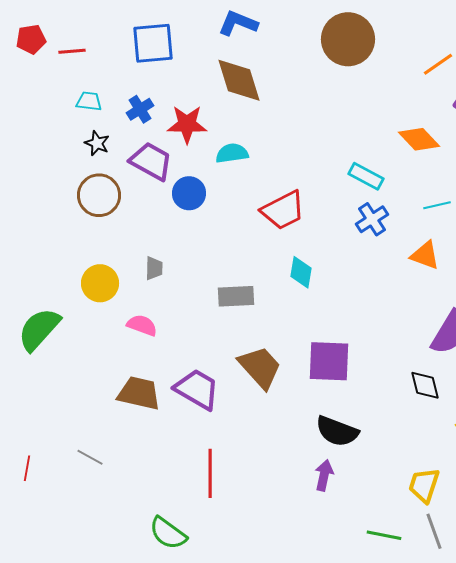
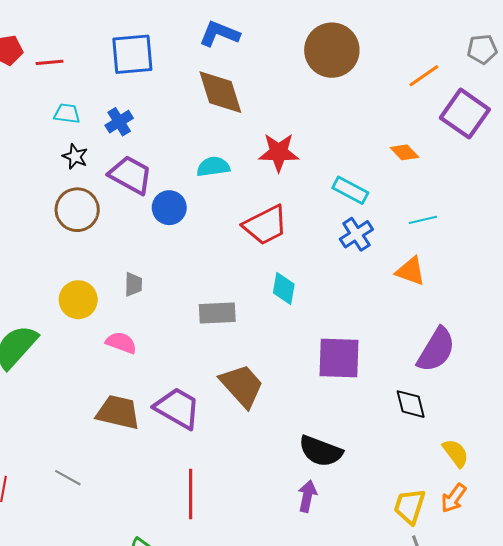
red star: (187, 124) -> (279, 152), moved
orange diamond: (419, 139) -> (404, 152), size x0.7
purple square: (329, 361) -> (339, 358), moved

